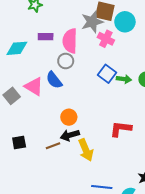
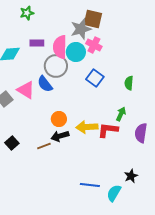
cyan circle: (125, 22) -> (76, 52), moved
gray circle: (66, 61) -> (56, 66), size x1.5
green arrow: (124, 79) -> (121, 114), moved, turned -72
black square: (19, 143) -> (12, 143), turned -32
yellow arrow: (86, 150) -> (87, 127), moved, turned 110

